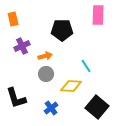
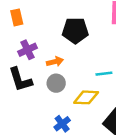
cyan line: (86, 66) -> (104, 74), turned -64
black L-shape: (16, 98) -> (20, 80), moved

